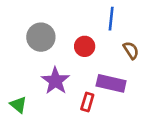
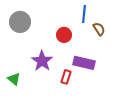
gray circle: (41, 37) -> (20, 22), moved
brown semicircle: (131, 50) -> (99, 29), moved

